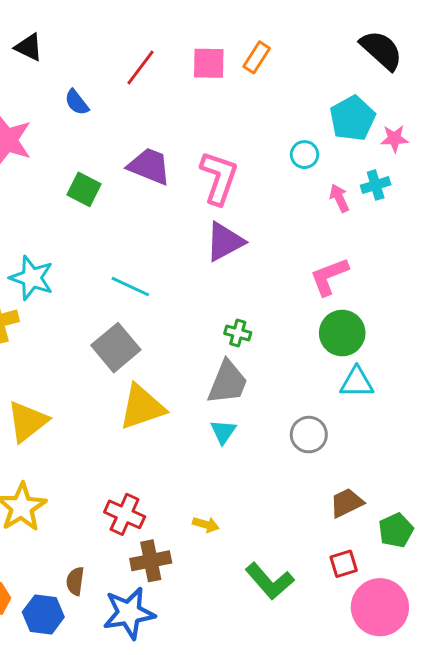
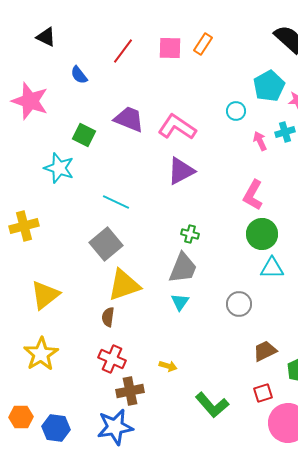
pink L-shape: (219, 178) -> (177, 127), turned -75
pink L-shape: (329, 276) -> (253, 195), turned -40
cyan star: (32, 278) -> (59, 168), moved
brown semicircle: (75, 581) -> (108, 317), moved

